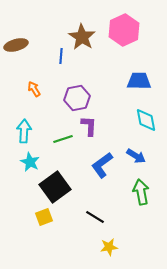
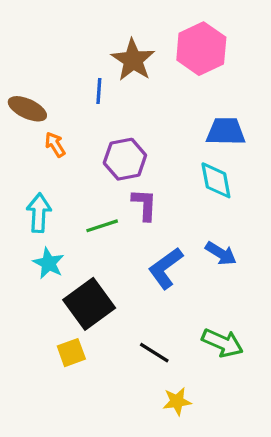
brown ellipse: (16, 45) -> (27, 109), moved, turned 40
cyan diamond: (146, 120) -> (216, 180), moved
green arrow: (141, 192) -> (222, 343), moved, turned 125

